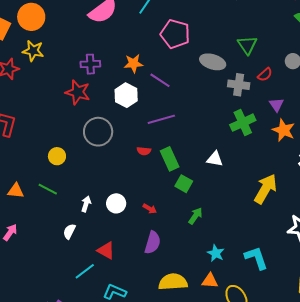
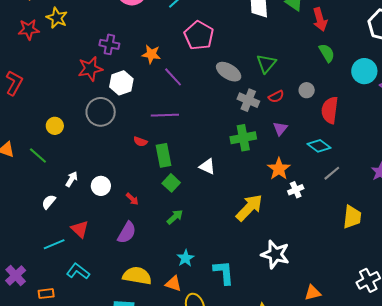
red star: (78, 92) -> (90, 69), turned 30
white hexagon: (126, 95) -> (121, 83), moved
orange star: (284, 130) -> (279, 169), moved

